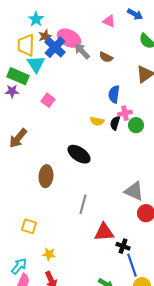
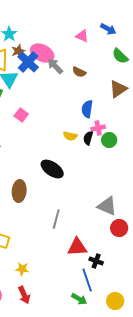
blue line: (132, 265) -> (87, 280), moved

